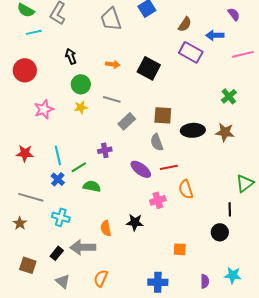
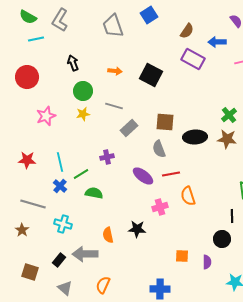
green cross: (229, 96) -> (229, 115), moved
purple semicircle: (205, 281) -> (207, 262), moved

